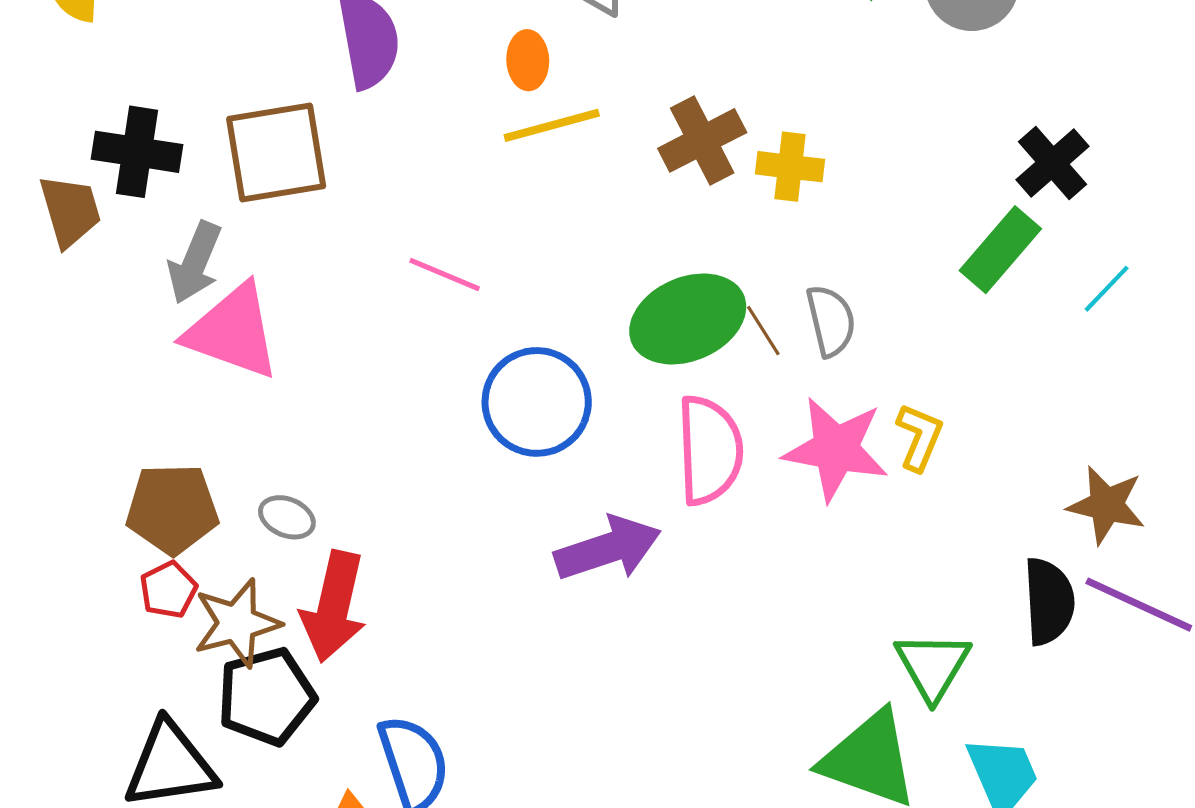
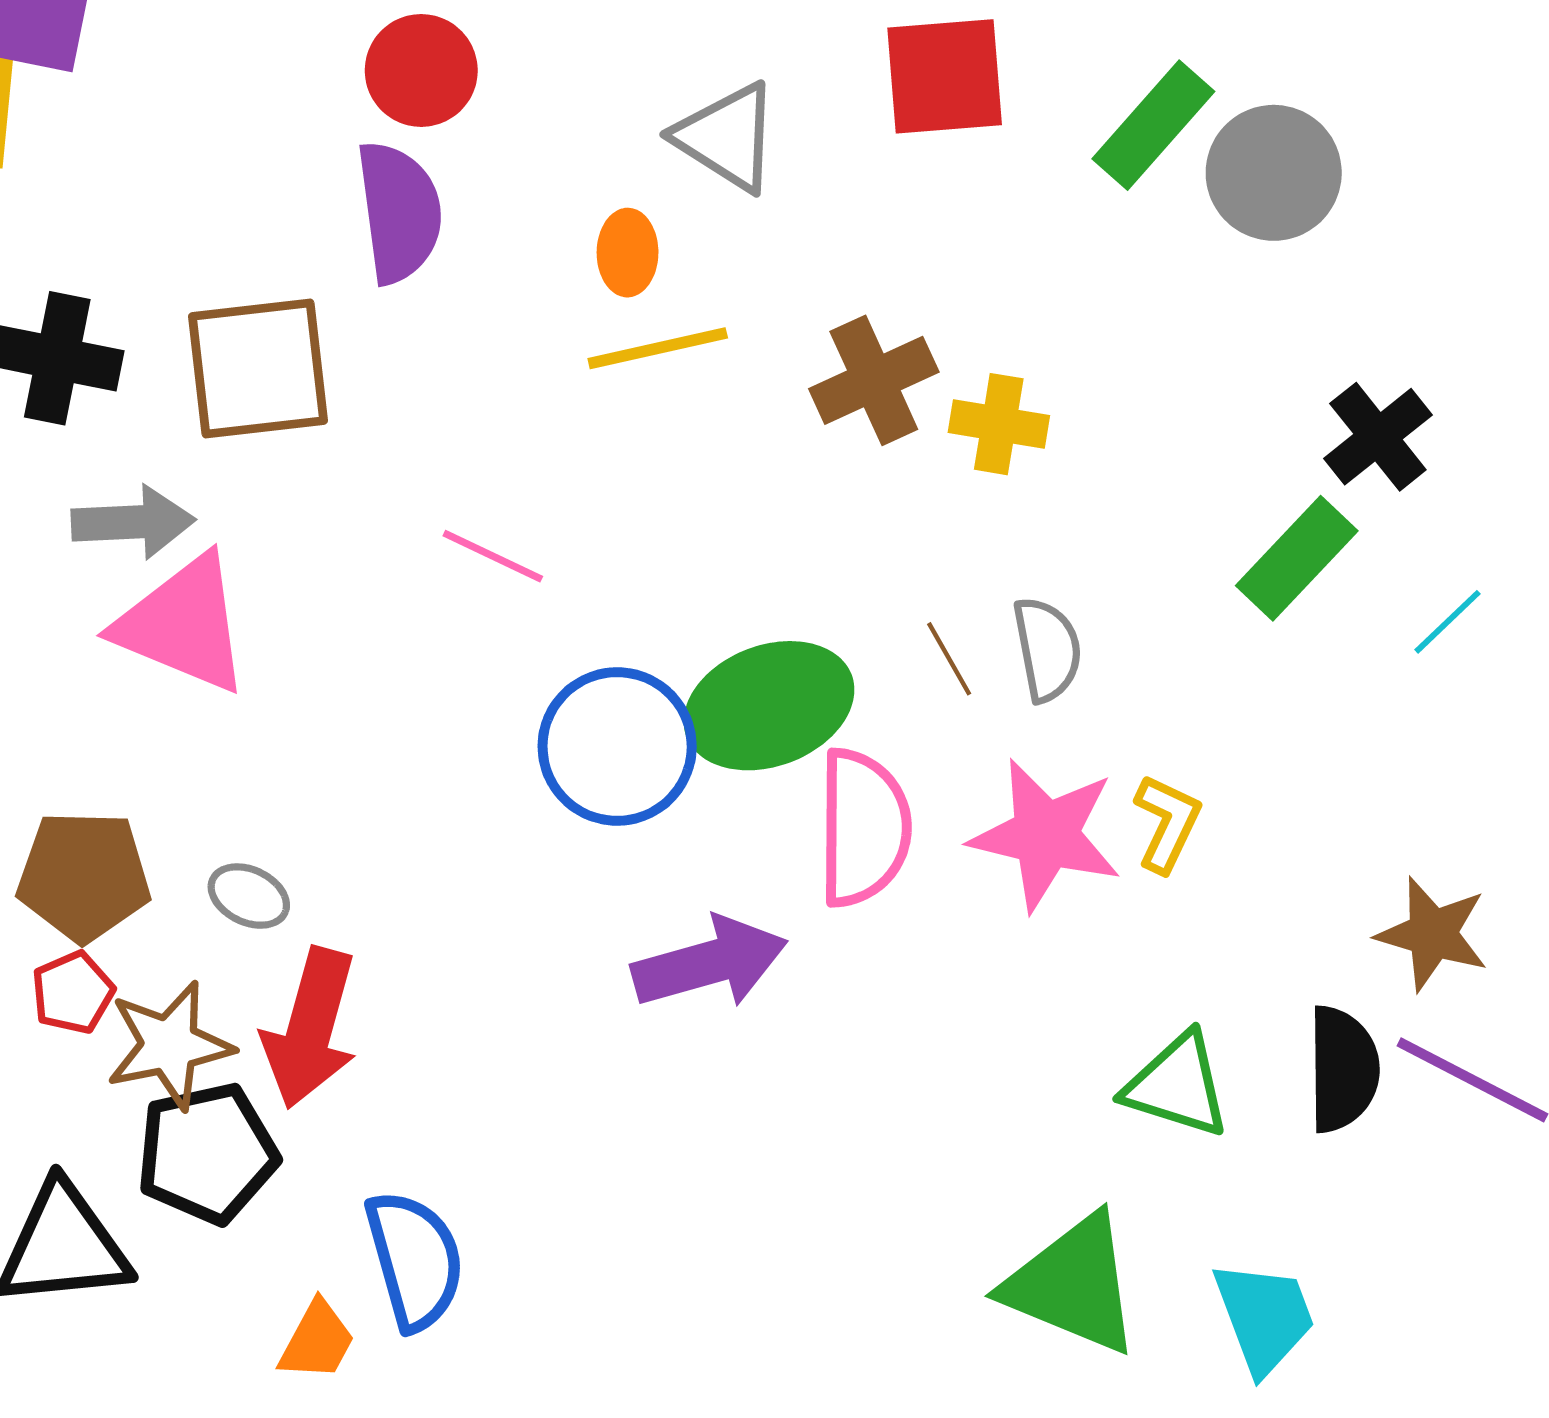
gray arrow: (195, 263) -> (133, 522), turned -118
green ellipse: (688, 319) -> (769, 706), moved
green triangle: (933, 666) -> (1177, 1085), moved, turned -46

